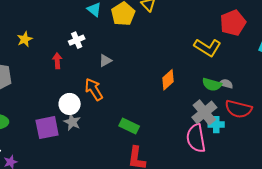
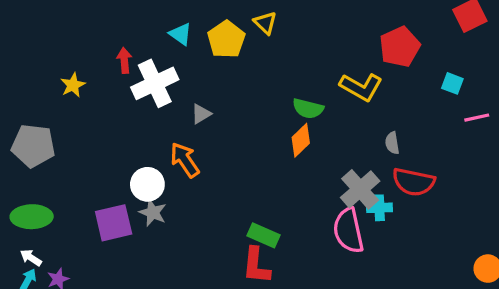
white cross: (77, 40) -> (155, 83), size x1.8
red arrow: (57, 61) -> (124, 60), moved
green semicircle: (212, 84) -> (308, 109), moved
gray semicircle: (226, 84) -> (392, 143), turned -112
green rectangle: (129, 126) -> (263, 235), moved

